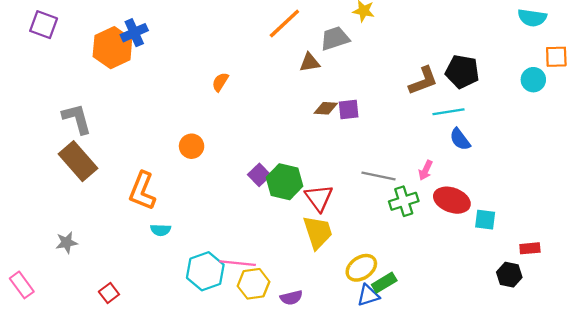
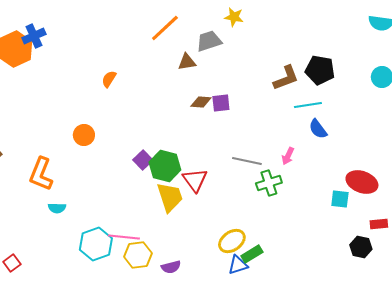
red ellipse: (452, 200) -> (362, 182), moved
yellow trapezoid: (318, 232) -> (170, 197), moved

